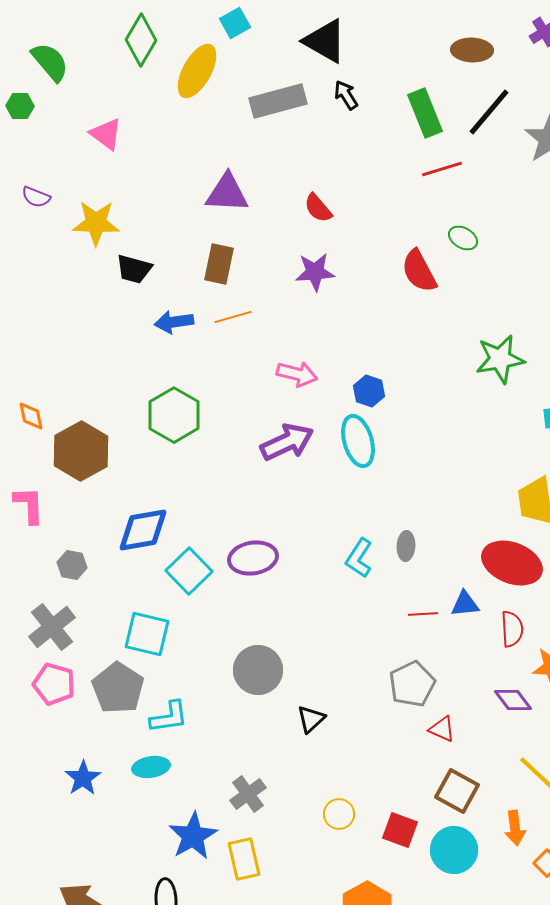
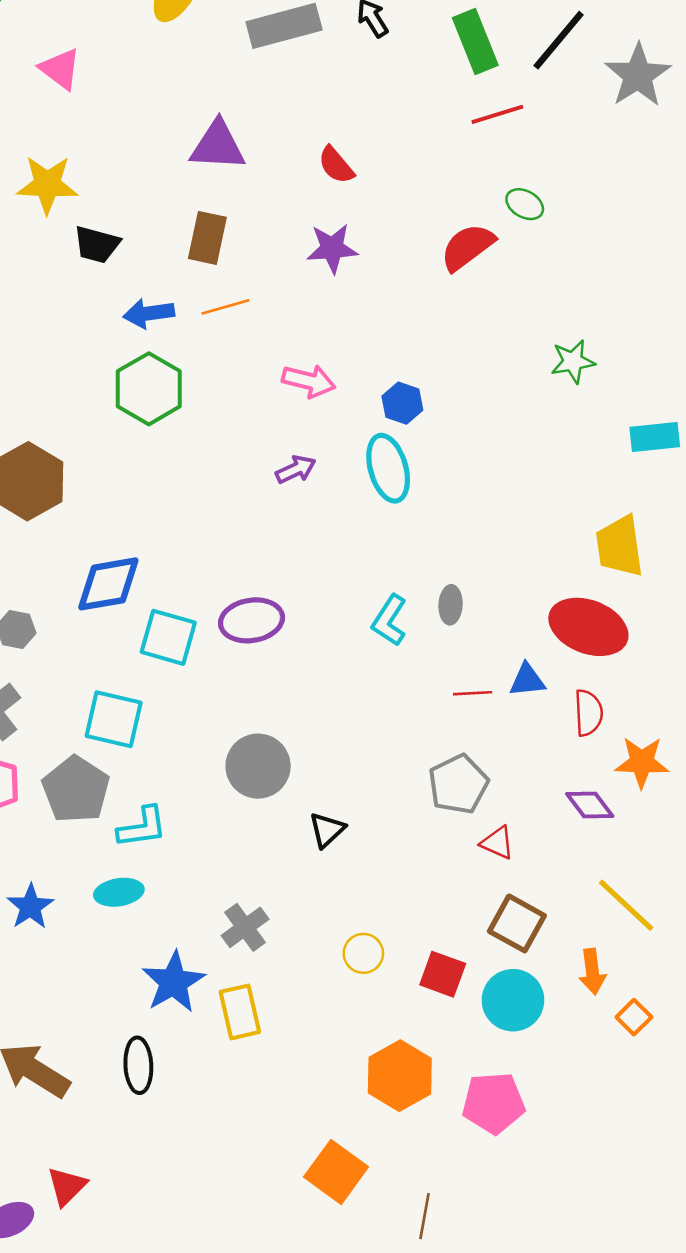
red semicircle: (419, 271) -> (467, 247), turned 81
green star: (500, 359) -> (573, 362), size x0.7
green hexagon: (174, 415) -> (149, 389), moved
purple arrow: (287, 442) -> (296, 469), size x0.6
cyan square: (189, 571) -> (168, 637), turned -30

